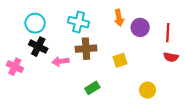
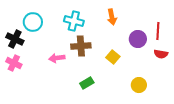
purple circle: (140, 27) -> (138, 39), moved
black cross: (38, 47) -> (15, 39), moved
yellow square: (120, 60) -> (113, 57), turned -32

